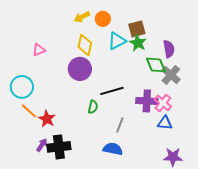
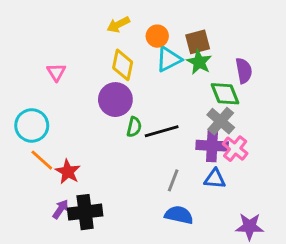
orange circle: (103, 19) -> (157, 36), moved
pink triangle: (39, 50) -> (56, 72), turned -40
gray cross: (171, 75) -> (221, 121), moved
green semicircle: (93, 107) -> (134, 127), moved
blue triangle: (165, 123) -> (215, 179), moved
blue semicircle: (113, 149) -> (179, 215), moved

